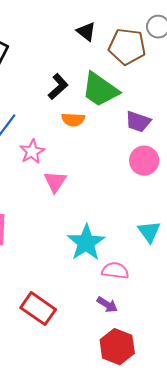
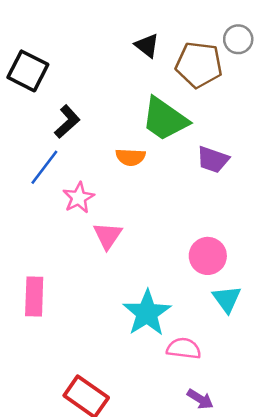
black L-shape: (58, 87) -> (67, 122), moved
pink circle: (144, 161) -> (208, 256), moved
purple arrow: (107, 305) -> (200, 399), moved

